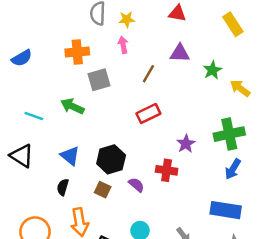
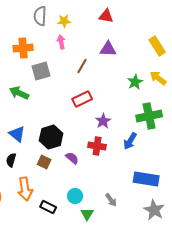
yellow rectangle: (233, 24) -> (157, 46), moved
green star: (212, 70) -> (135, 82), moved
purple star: (186, 144) -> (103, 121), moved
blue arrow: (233, 169) -> (130, 141), moved

